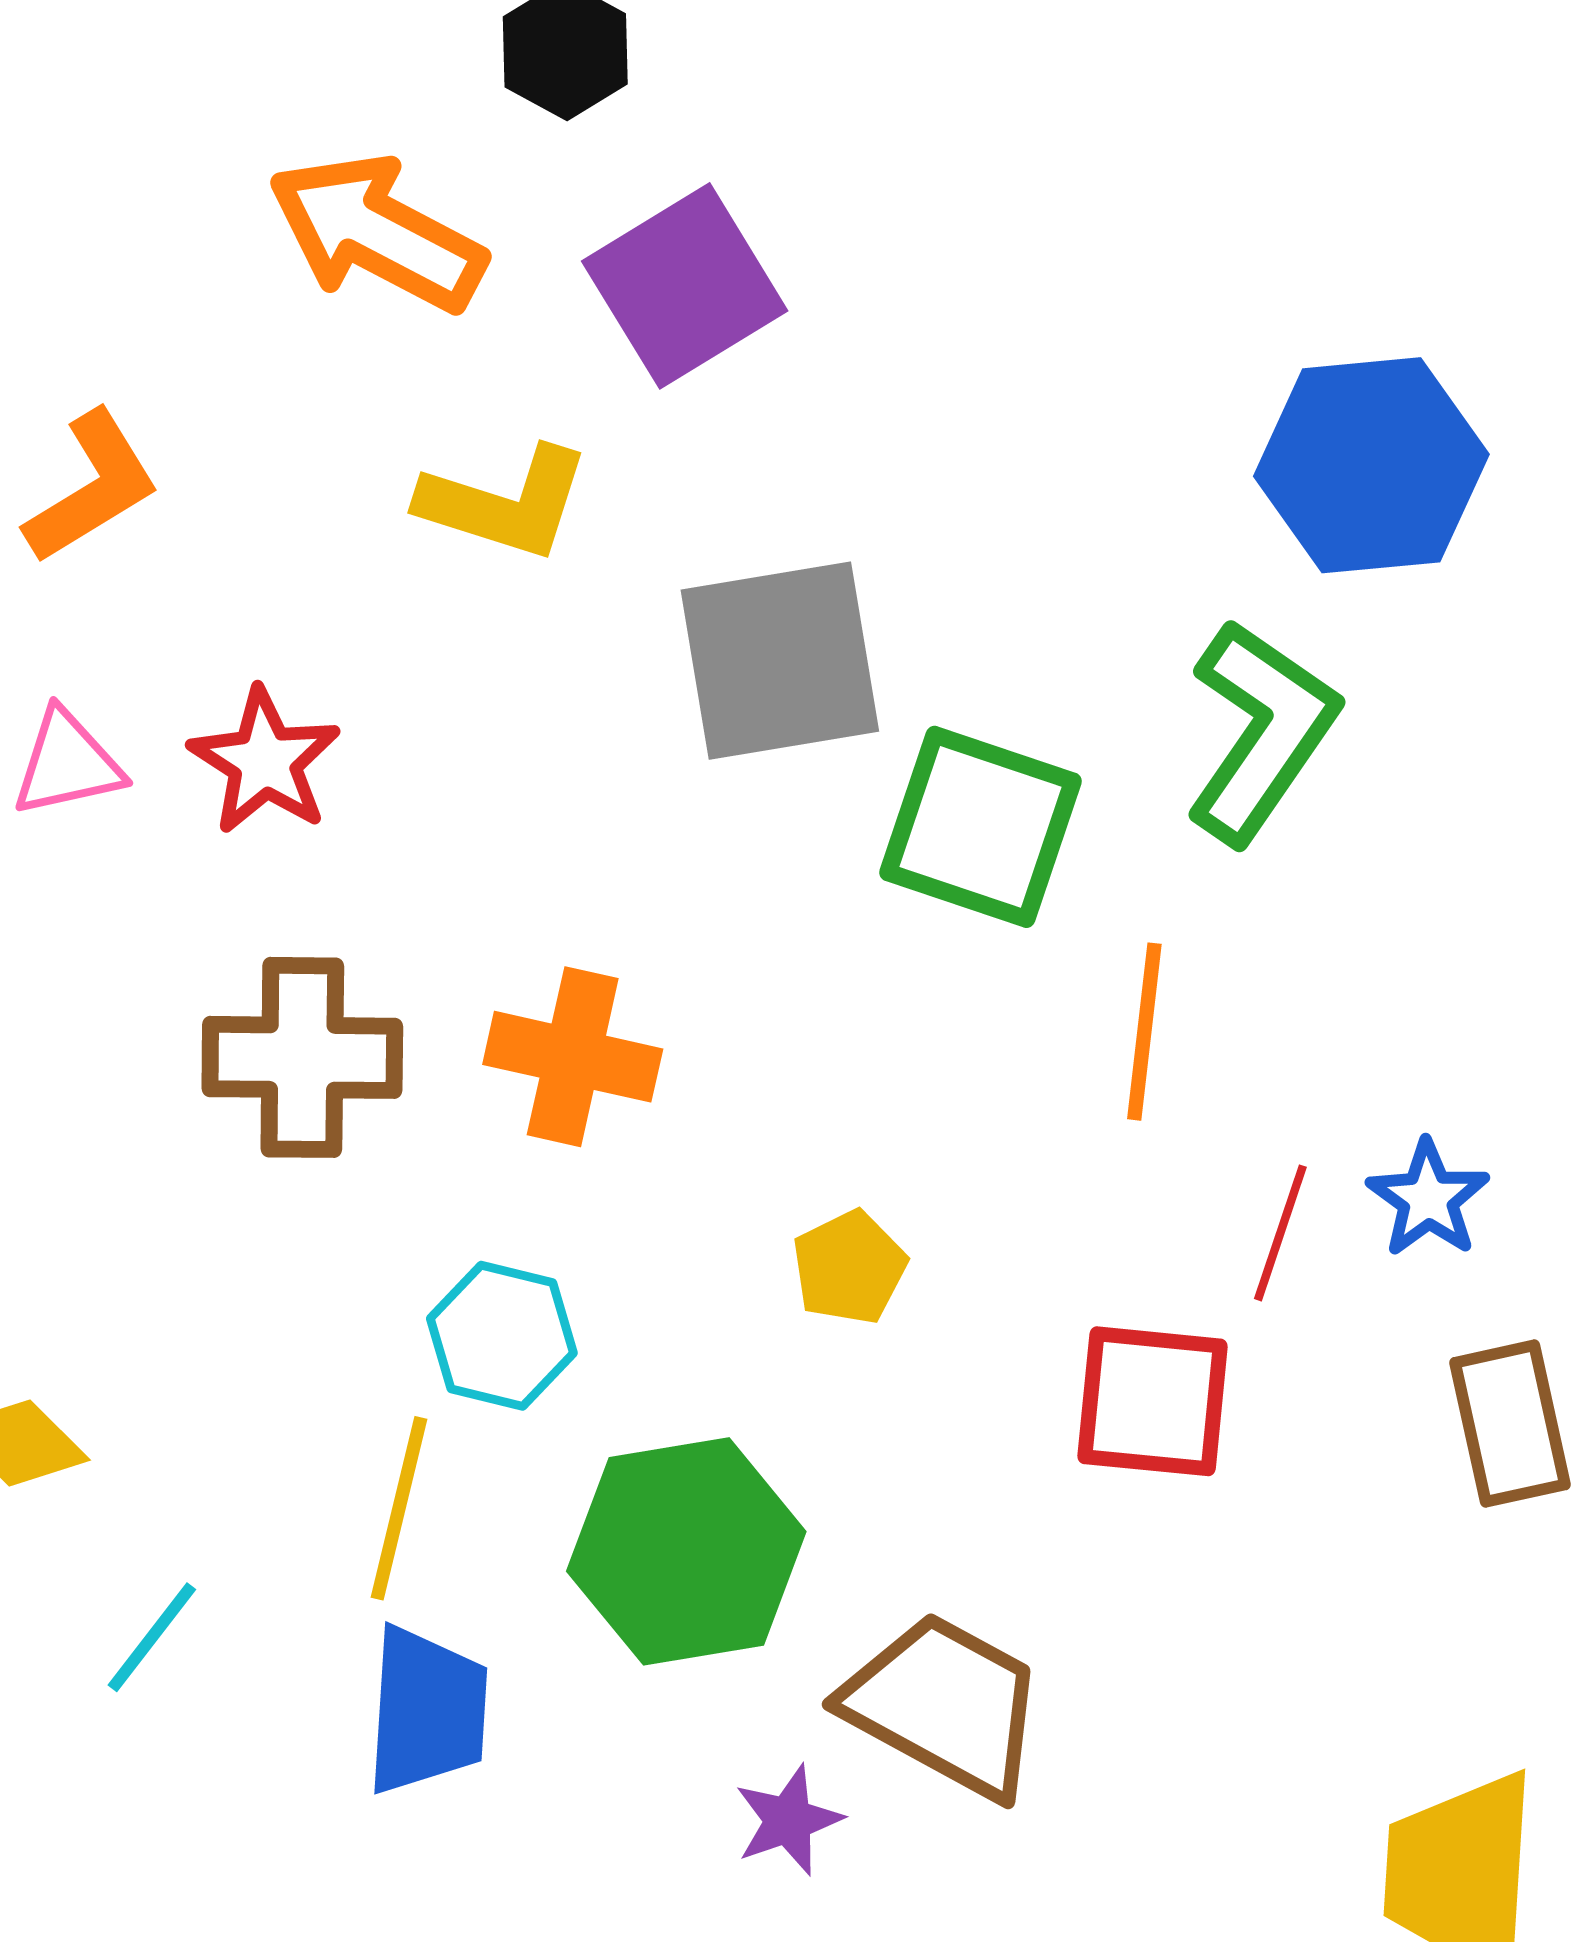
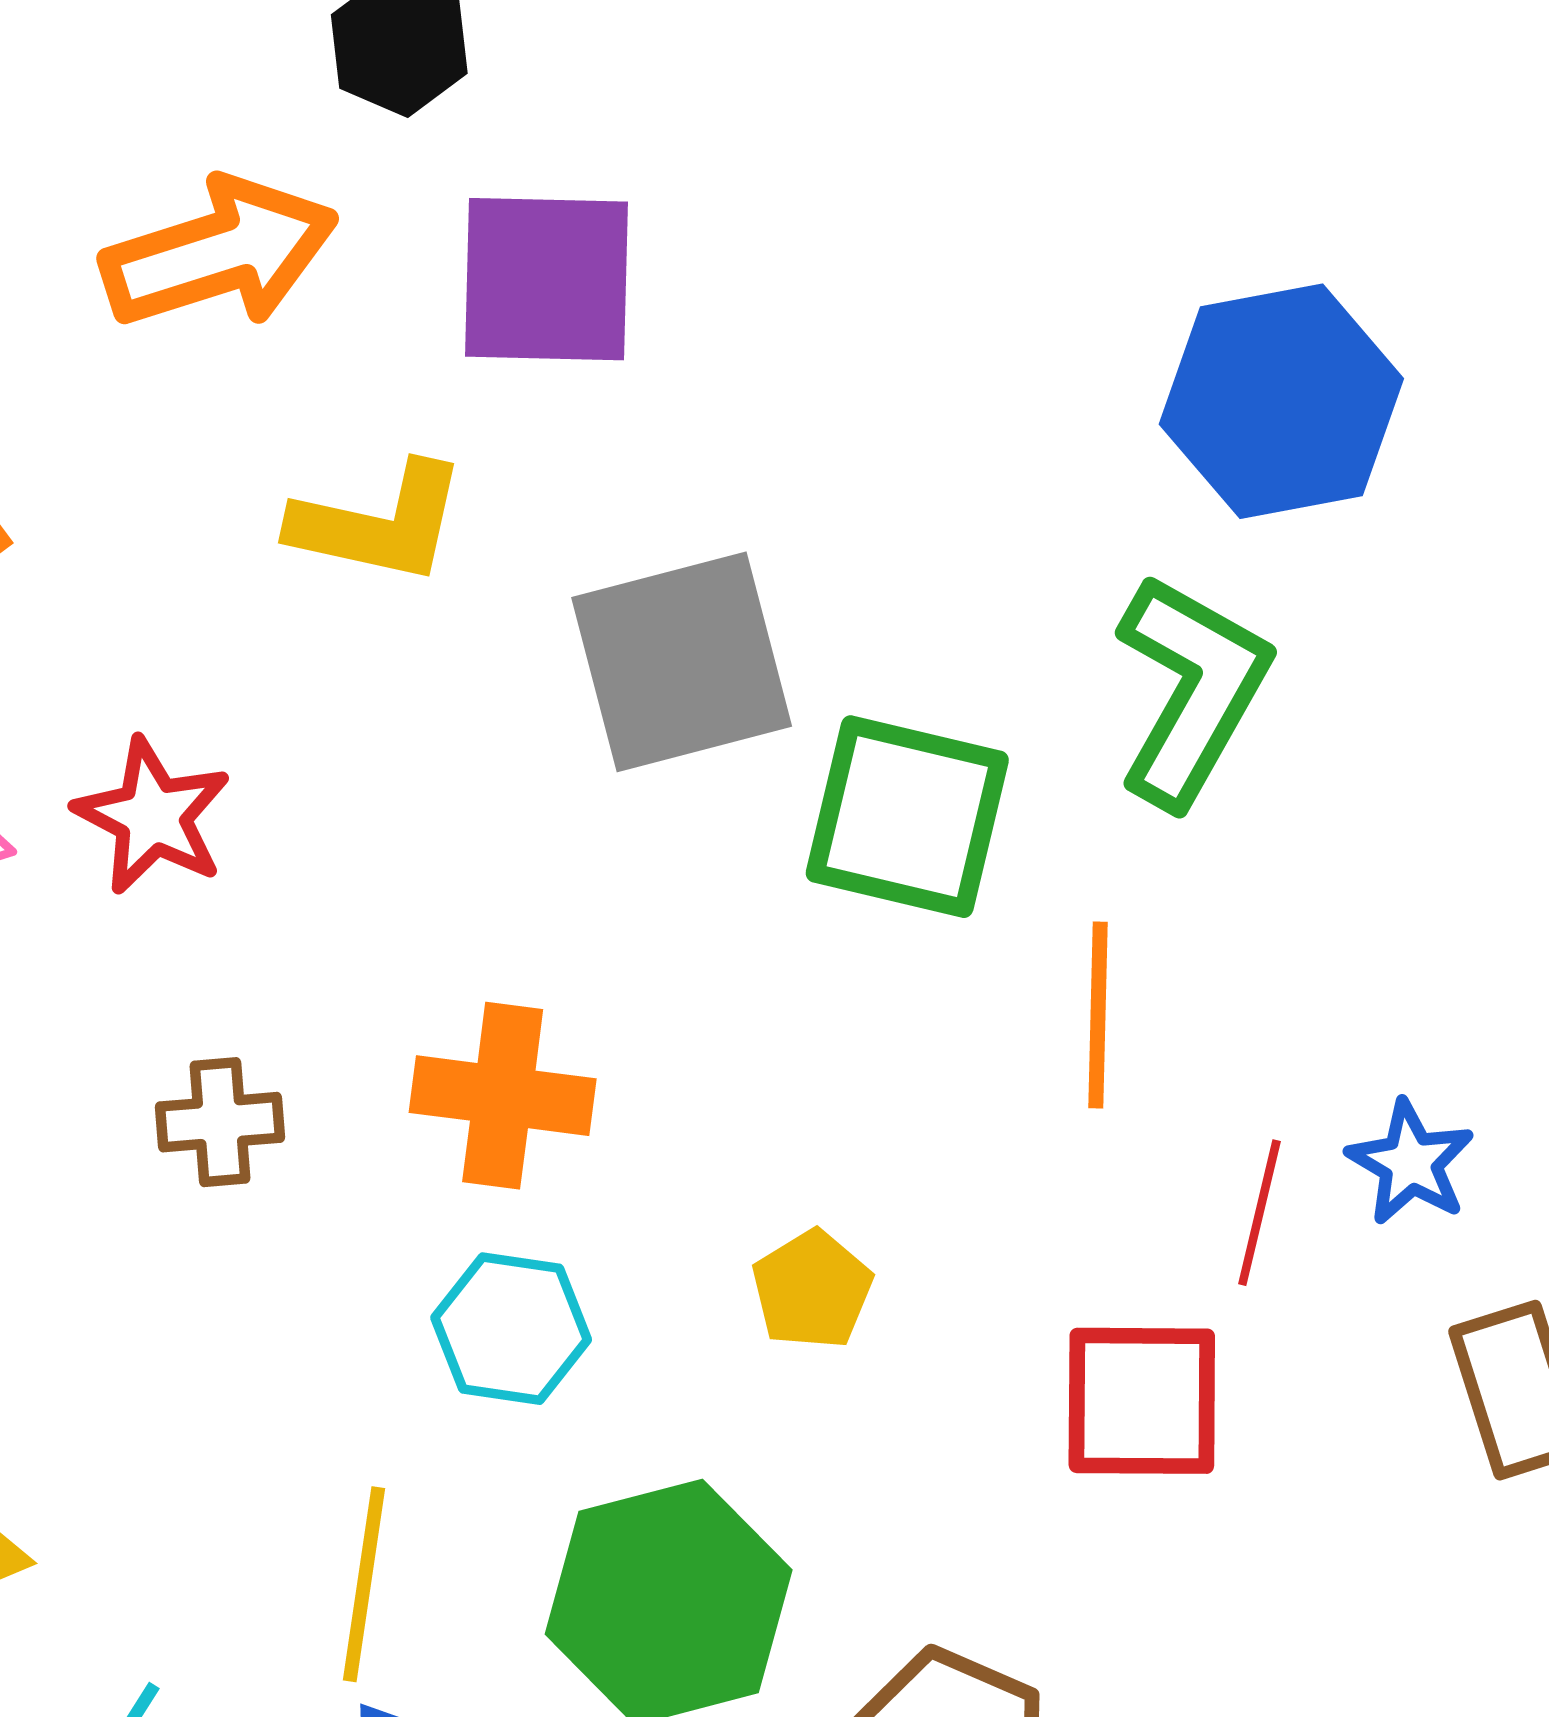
orange arrow: (377, 233) -> (219, 253), turned 140
purple square: (685, 286) -> (546, 279), turned 38
brown cross: (302, 1057) -> (220, 1122), size x0.6
cyan hexagon: (502, 1336) -> (511, 1329), moved

